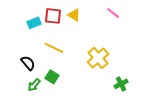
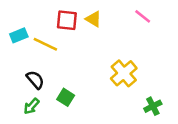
cyan rectangle: (34, 23) -> (19, 35), moved
yellow line: (54, 48) -> (45, 44), moved
green arrow: (34, 85) -> (31, 106), moved

